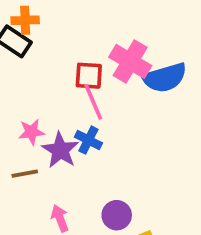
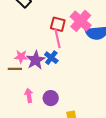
pink star: (31, 132) -> (21, 57), moved
purple circle: (117, 215) -> (51, 98), moved

